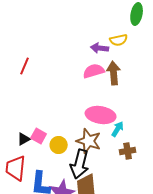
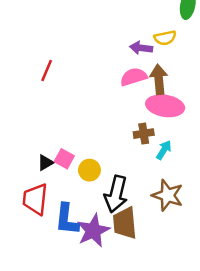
pink ellipse: (101, 115) -> (165, 106), moved
brown star: (89, 141) -> (168, 195), moved
brown cross: (128, 151) -> (144, 134), moved

